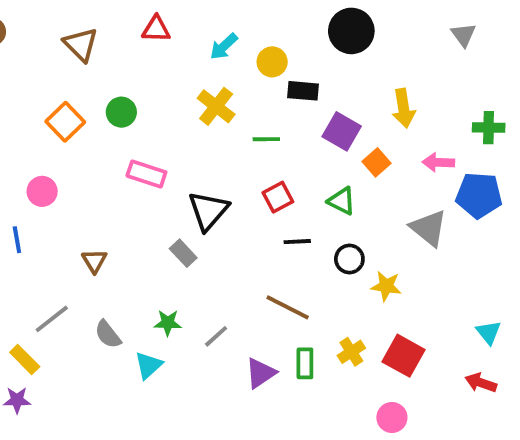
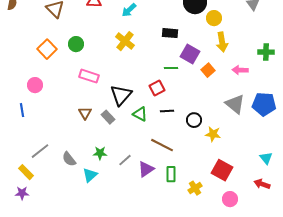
yellow circle: (272, 62) -> (214, 18), moved
green line: (266, 139) -> (171, 68), moved
blue pentagon: (479, 195) -> (264, 104), moved
green triangle: (342, 201) -> (140, 114), moved
brown triangle: (94, 261) -> (85, 113), moved
yellow cross: (351, 352) -> (195, 188), moved
purple triangle: (261, 373) -> (146, 169), moved
pink circle: (392, 417) -> (230, 199), moved

